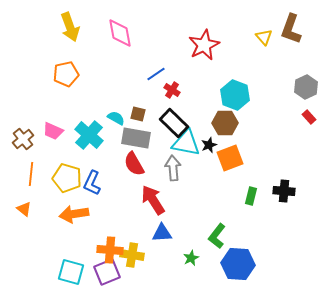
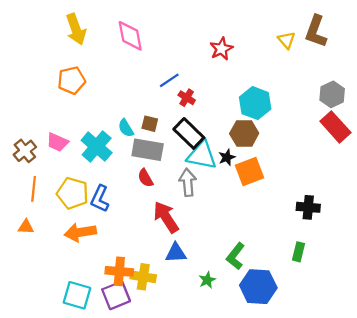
red star: (204, 45) -> (221, 49), size x0.7
red rectangle: (309, 117) -> (335, 127), size x2.0
cyan semicircle: (116, 118) -> (126, 128), turned -150
red semicircle: (134, 164) -> (145, 178), size x0.7
green rectangle: (251, 196) -> (298, 252), moved
orange triangle: (24, 209) -> (26, 227), turned -35

